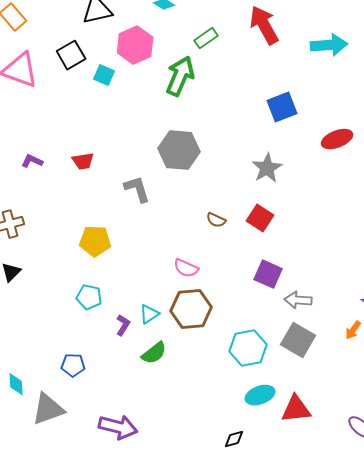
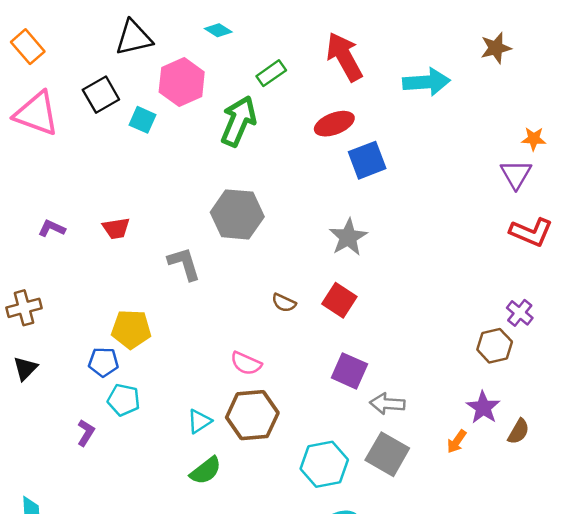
red ellipse: (337, 139) -> (334, 124), moved
purple L-shape: (123, 325) -> (86, 433), moved
blue pentagon: (73, 365) -> (103, 362), moved

